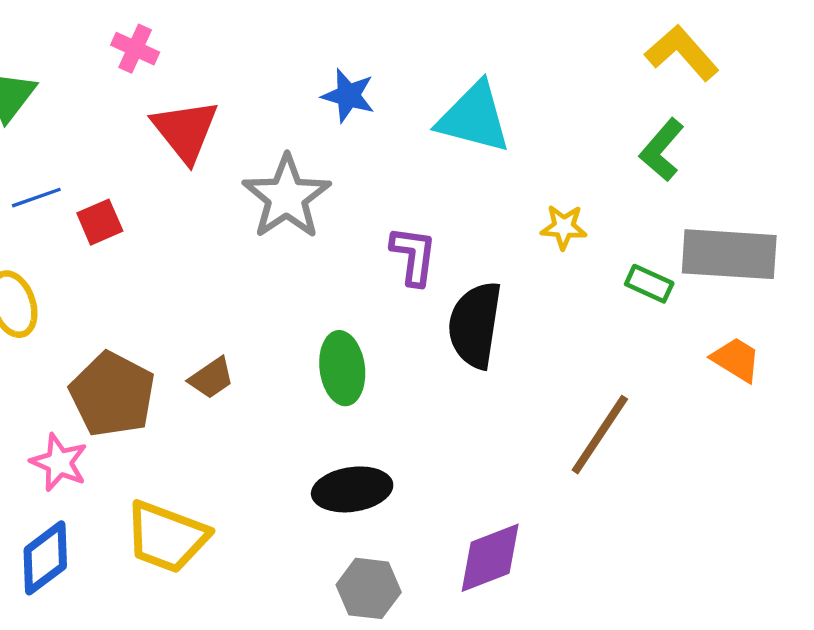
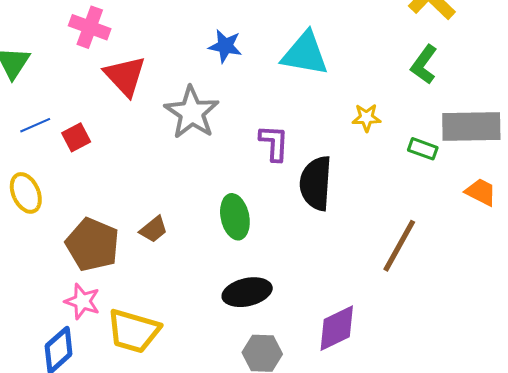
pink cross: (135, 49) -> (90, 27), size x1.4
pink star: (59, 462) -> (82, 301), moved

